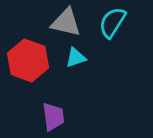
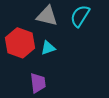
cyan triangle: (76, 58) -> (48, 48), moved

